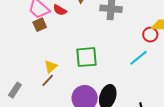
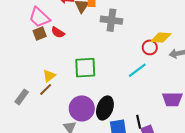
red semicircle: (60, 10) -> (58, 32), moved
gray rectangle: (15, 90) -> (22, 97), moved

